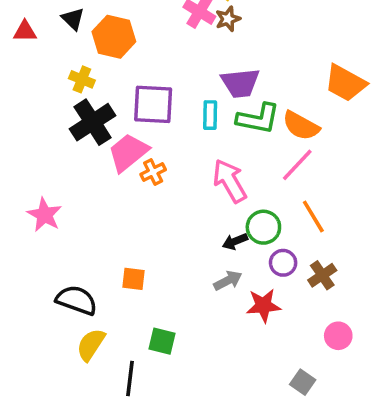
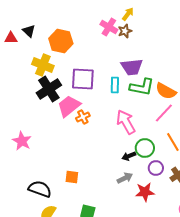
black triangle: (73, 19) -> (29, 31), moved
yellow cross: (82, 79) -> (43, 65), size x1.5

